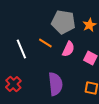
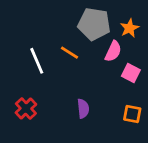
pink semicircle: (68, 49) -> (113, 51), moved
purple semicircle: (55, 84) -> (83, 109), size x0.6

